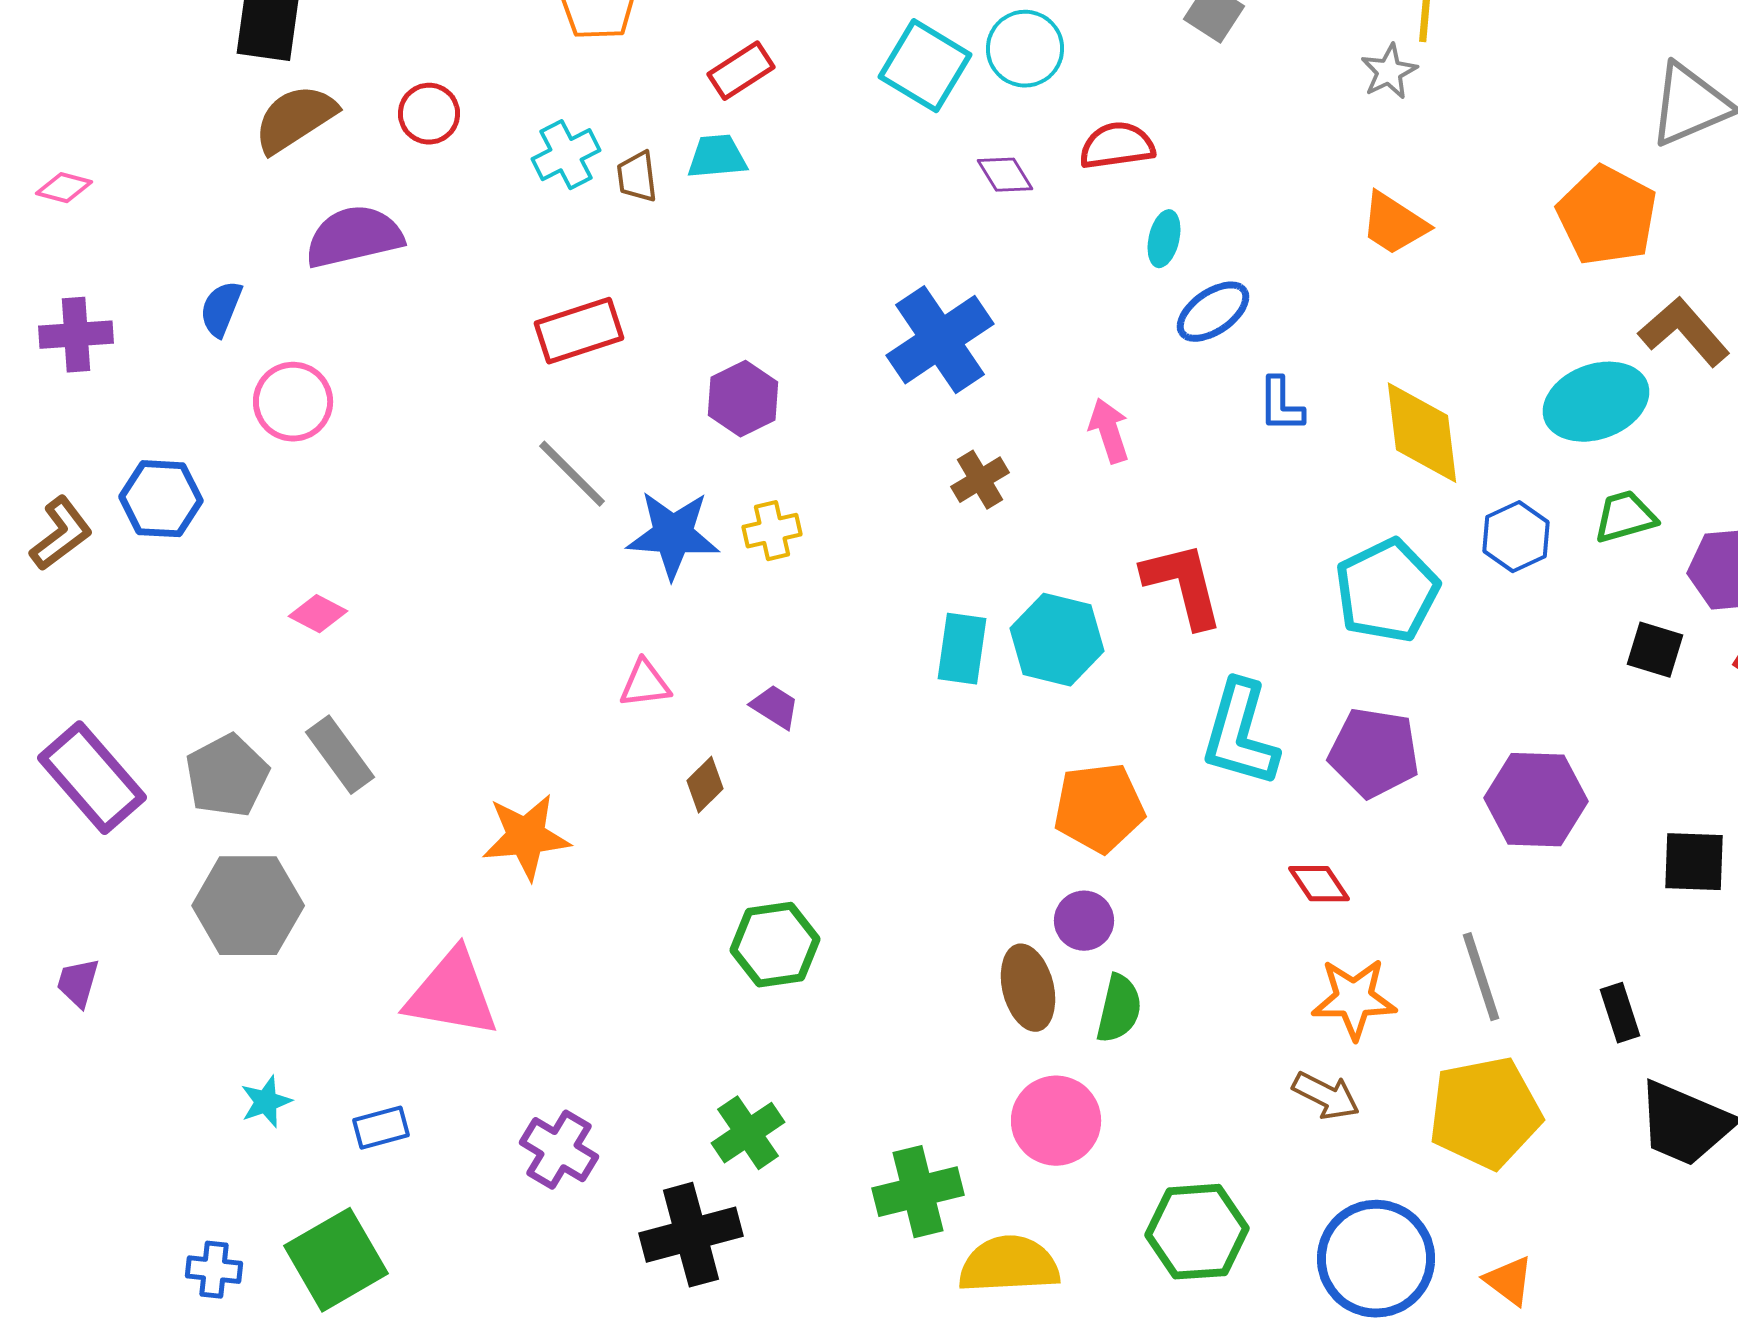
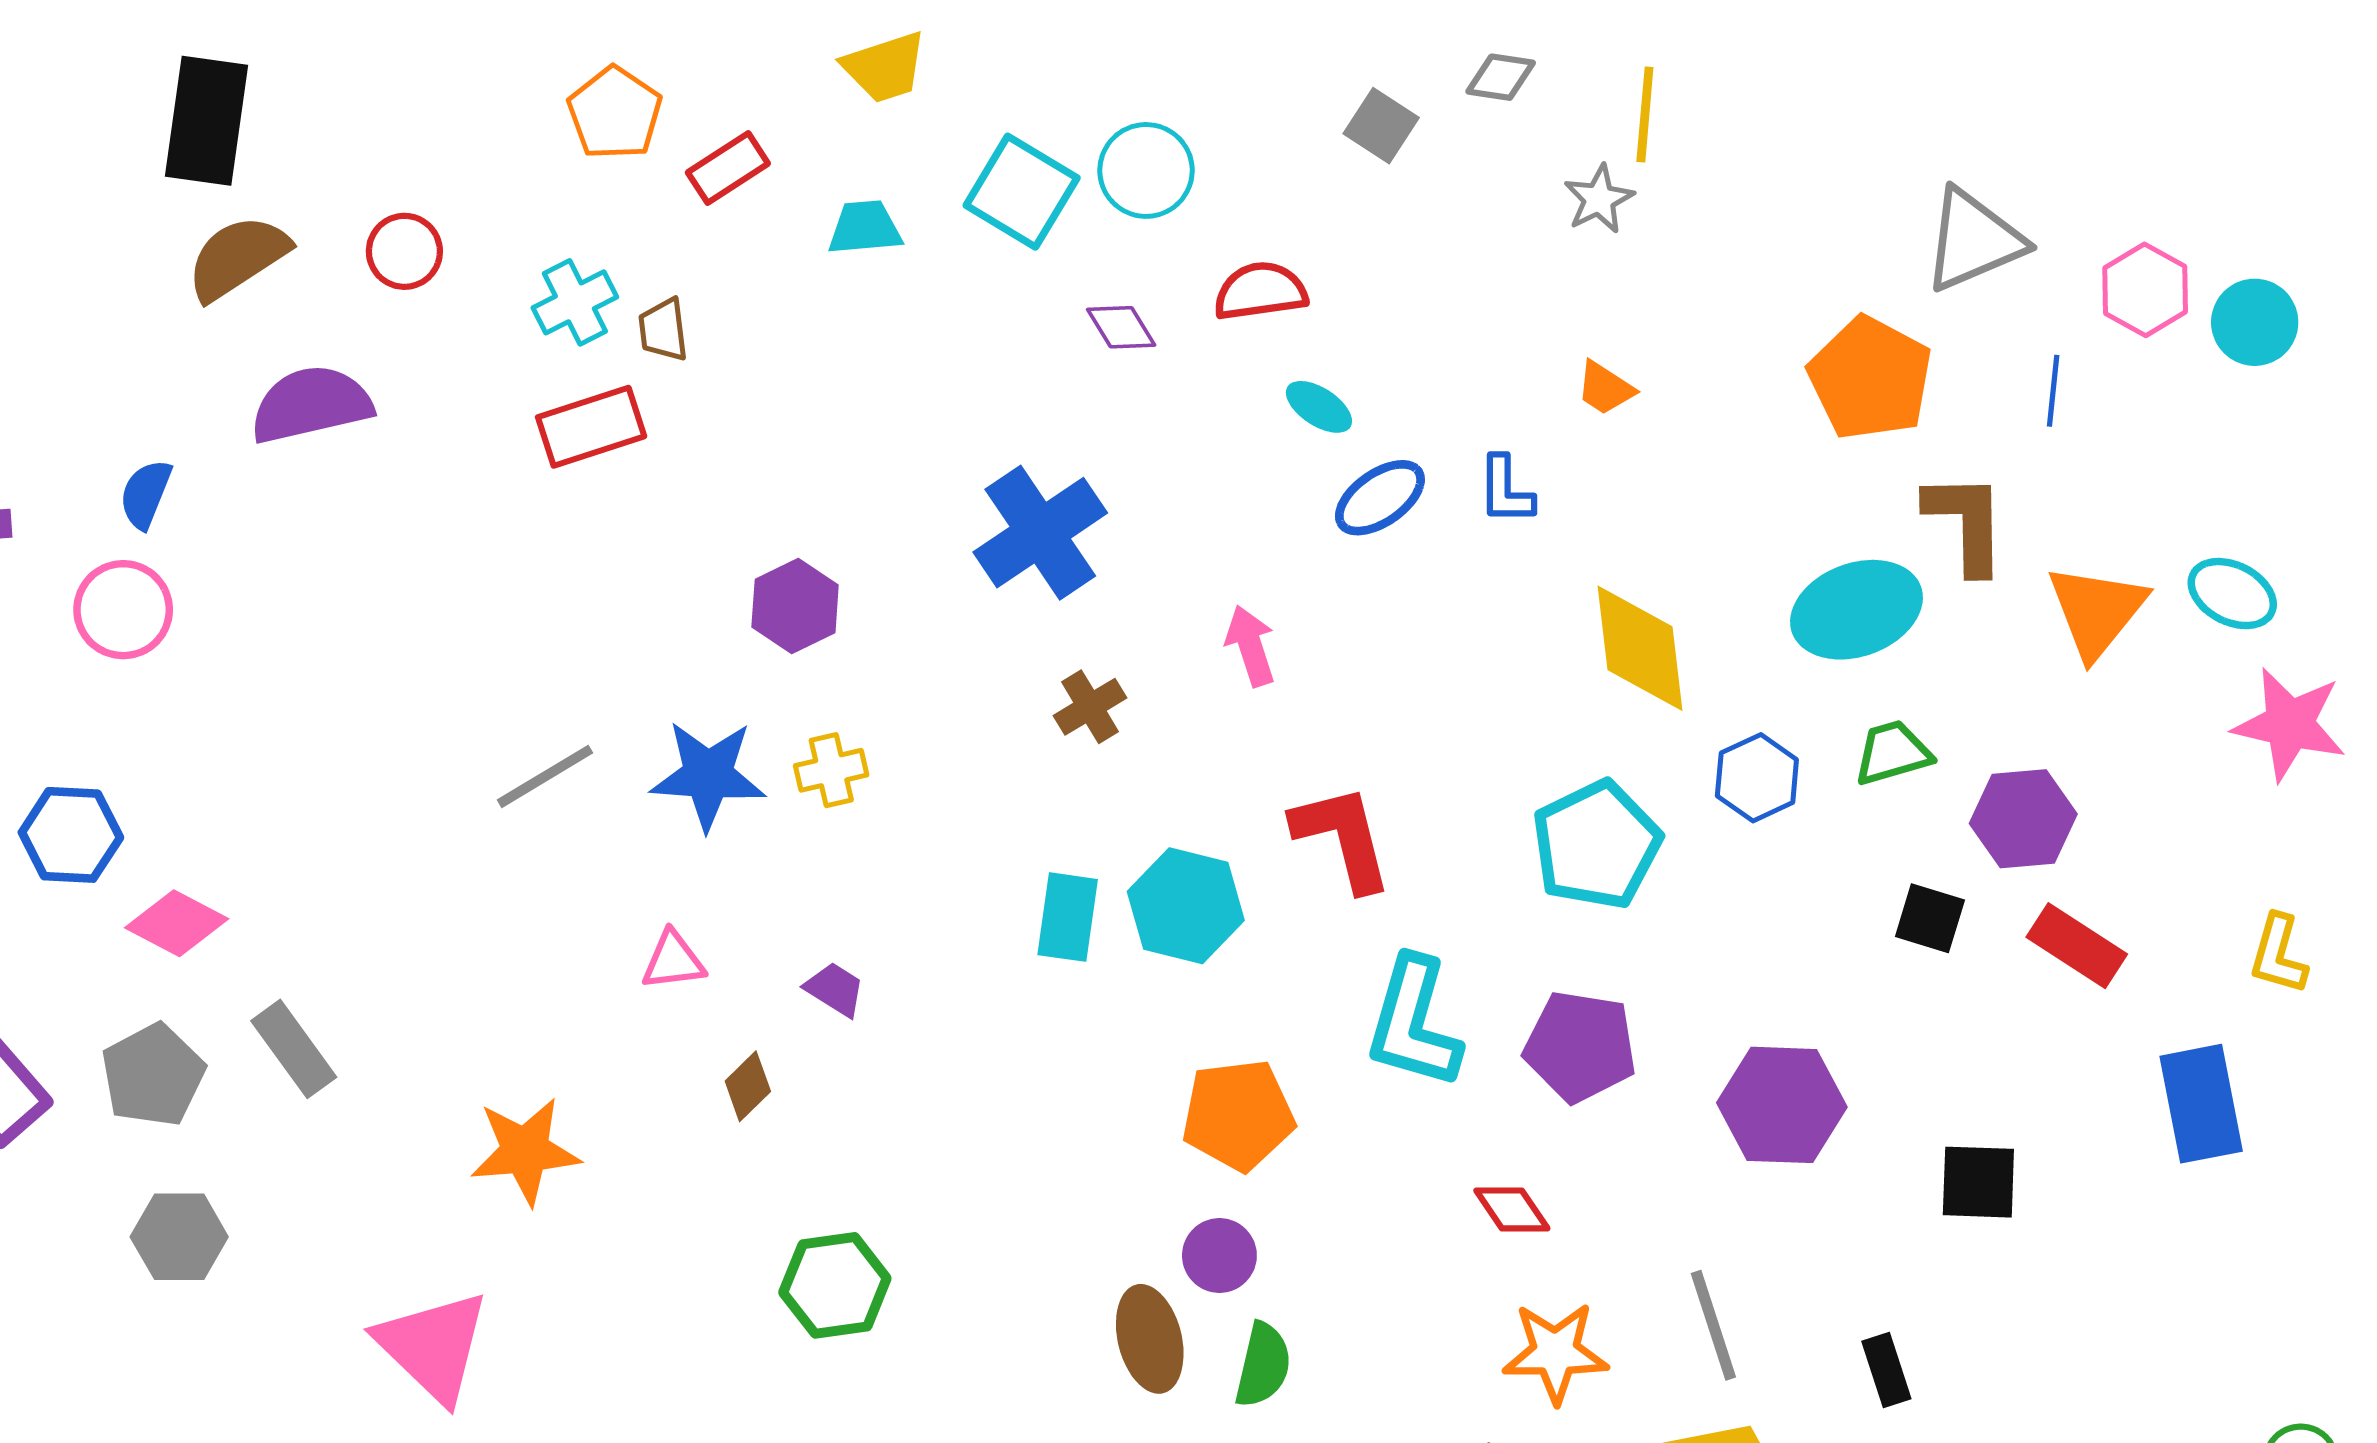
red rectangle: (741, 71) -> (728, 168), moved
cyan trapezoid: (717, 157) -> (865, 228), moved
orange trapezoid: (1394, 224) -> (1605, 388), size x0.7
cyan ellipse: (1164, 239) -> (1319, 407), turned -70
red rectangle: (579, 331) -> (591, 427), moved
brown L-shape: (1684, 332) -> (1966, 523), turned 40
pink circle: (293, 402) -> (123, 610), moved
blue L-shape: (1281, 405) -> (1506, 490), moved
gray line: (572, 474) -> (545, 776), moved, turned -76
blue hexagon: (161, 499) -> (71, 835), moved
pink diamond: (318, 614) -> (177, 923), moved, size x1.4
gray hexagon: (248, 906) -> (179, 1237), size x0.7
pink triangle: (452, 994) -> (433, 1346), turned 34

